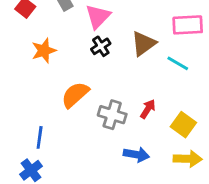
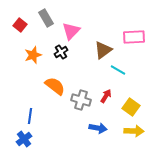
black cross: (101, 46) -> (61, 52), moved
cyan line: (178, 63) -> (118, 70), moved
orange semicircle: (75, 95) -> (55, 86), turned 80

